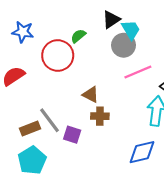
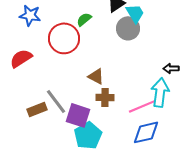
pink line: (138, 72) -> (142, 106), moved
purple square: (72, 135) -> (78, 115), size x1.4
cyan pentagon: (32, 160) -> (88, 135), moved

